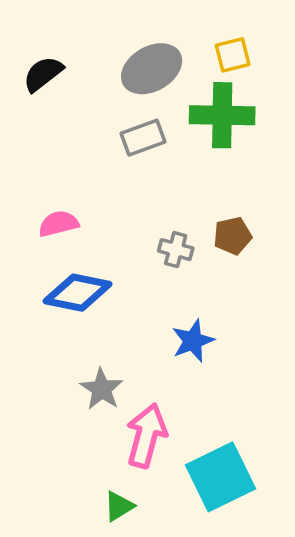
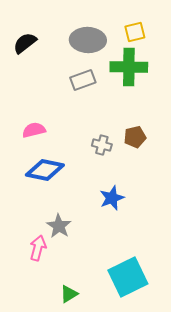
gray ellipse: (152, 69) -> (88, 40), turned 32
pink arrow: (146, 436) -> (38, 248), moved, size x0.7

